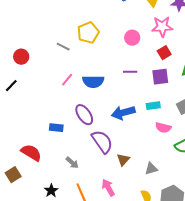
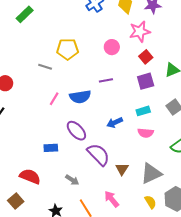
yellow pentagon: (88, 33) -> (68, 49), turned 30
purple line: (130, 72) -> (106, 80), moved
blue arrow: (123, 113) -> (115, 123), size x0.7
pink semicircle: (163, 128) -> (146, 133), moved
gray triangle: (151, 169) -> (151, 174), size x1.6

